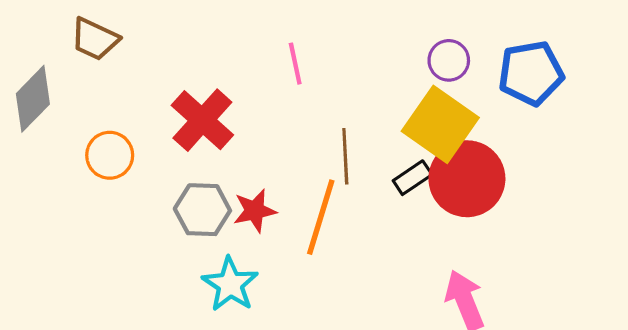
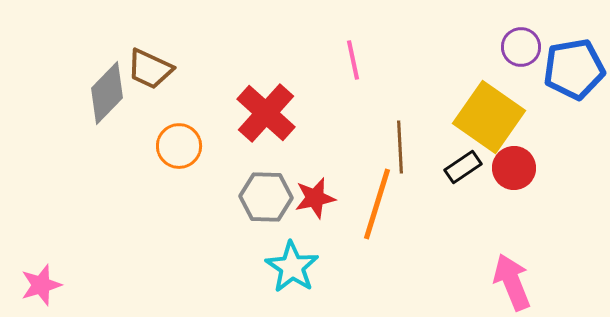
brown trapezoid: (95, 39) -> (150, 69), moved
purple circle: (449, 60) -> (521, 47), moved
red circle: (467, 179) -> (514, 168), size x0.6

